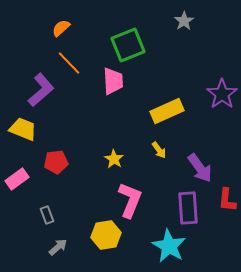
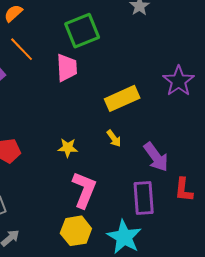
yellow star: (114, 159) -> (68, 148), turned -30
yellow hexagon: (106, 235) -> (76, 231), moved

